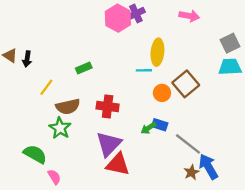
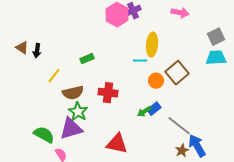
blue rectangle: (160, 125) -> (154, 109), turned -56
green star: (60, 128) -> (78, 112), moved
purple triangle: (109, 144) -> (71, 129), moved, turned 30

